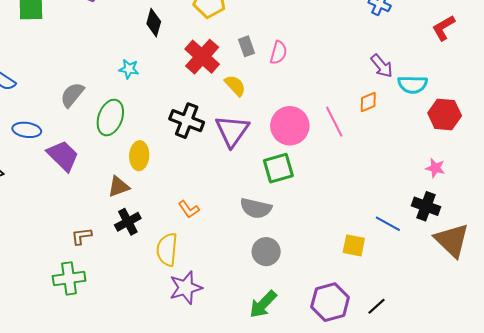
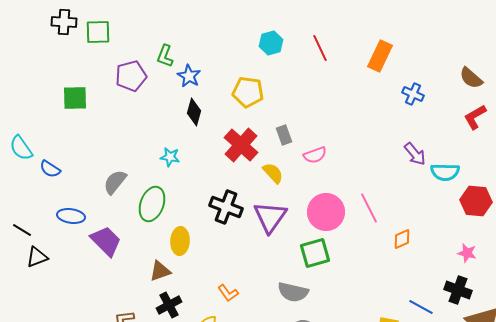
pink semicircle: (278, 53) -> (315, 155), moved, turned 55
orange diamond: (368, 102) -> (402, 239), moved

